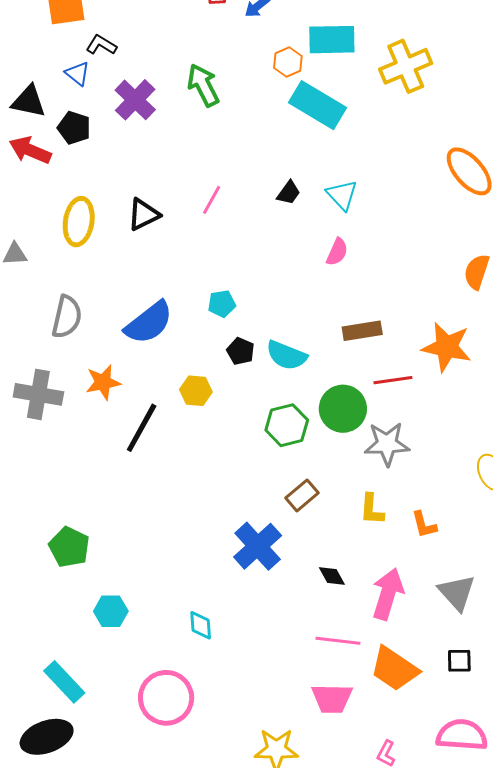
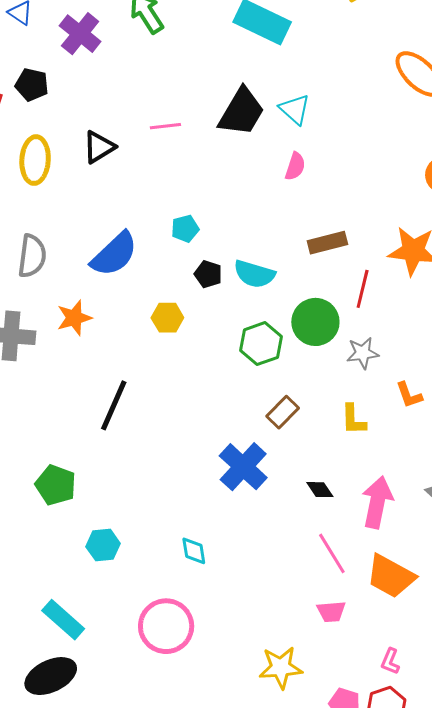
black pentagon: (74, 128) -> (32, 85), moved
black trapezoid: (289, 193) -> (241, 112), size x2.0
pink line: (212, 200) -> (165, 126), turned 60
red line: (393, 380) -> (363, 289), turned -63
black line: (142, 428) -> (114, 405), moved
gray star: (387, 444) -> (363, 353), size x0.7
orange L-shape: (424, 525) -> (409, 395), moved
pink line: (338, 641) -> (332, 553), turned 57
pink trapezoid: (332, 698) -> (331, 612), size x0.7

